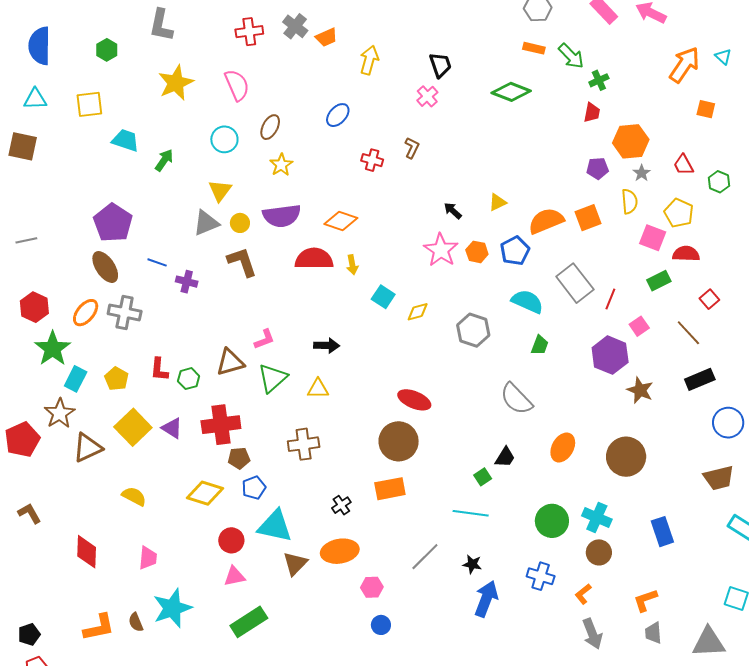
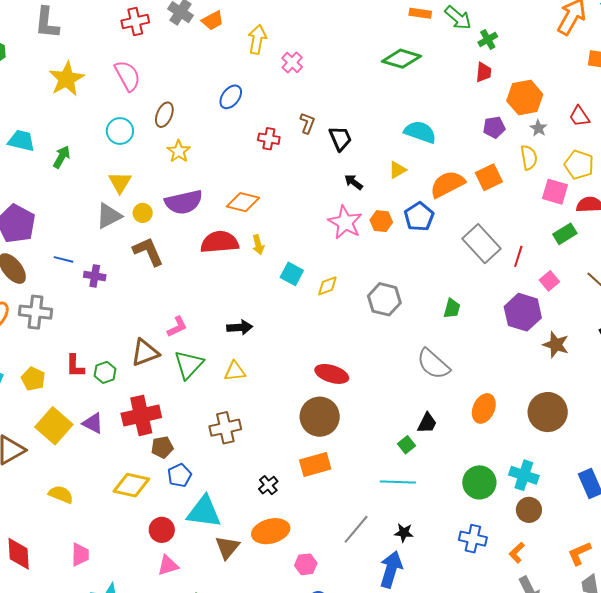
black trapezoid: (440, 65) -> (340, 138), moved
pink cross: (427, 96) -> (292, 62), moved
cyan semicircle: (527, 301) -> (420, 132), moved
blue arrow: (486, 599) -> (391, 569), moved

